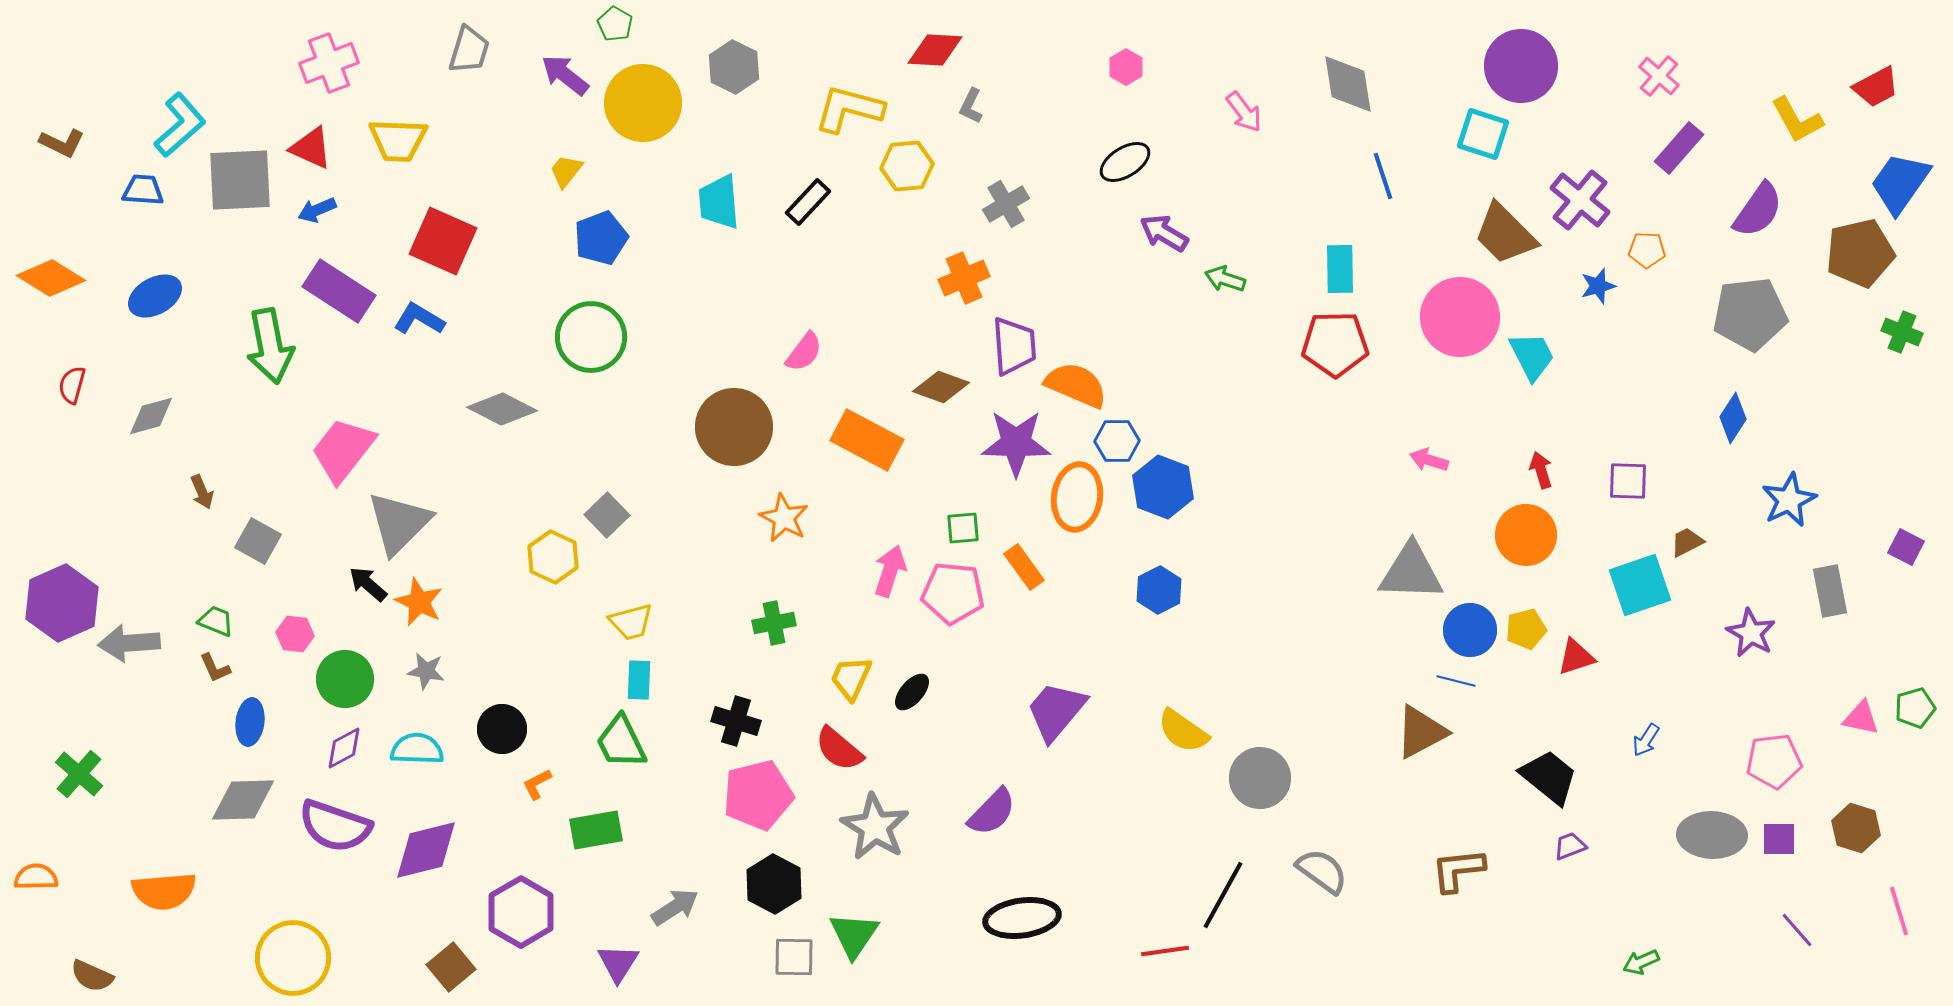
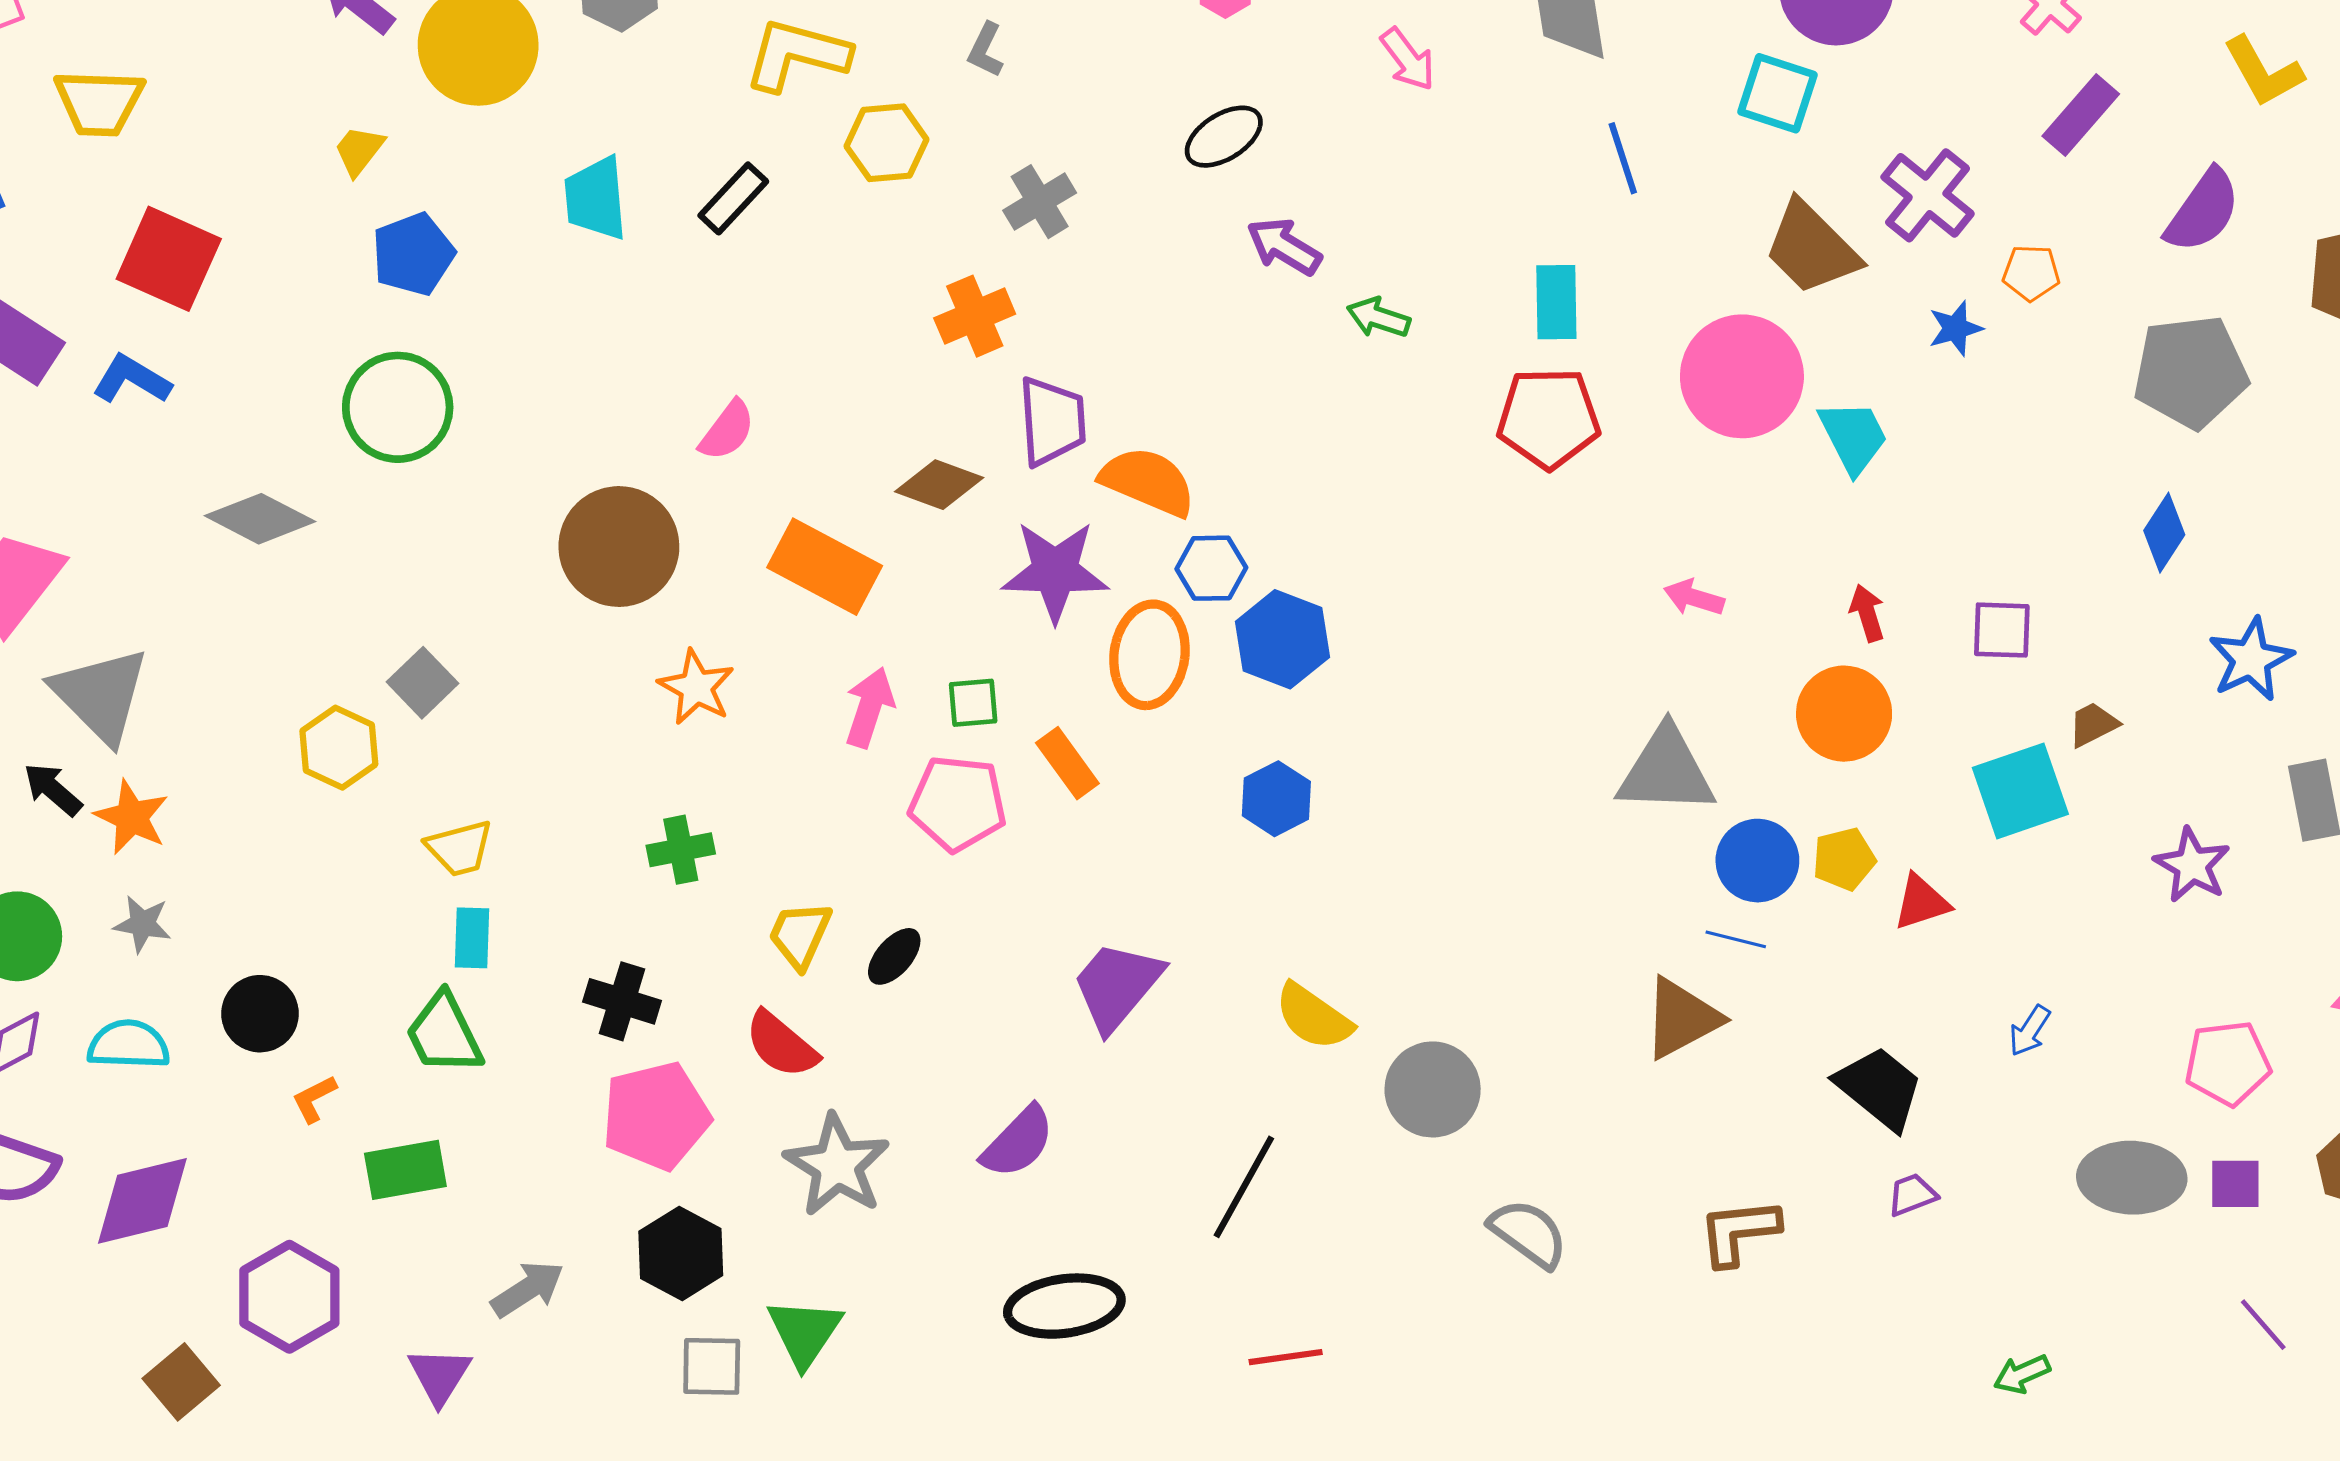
gray triangle: (399, 523) -> (101, 695), turned -30
pink arrow: (890, 571) -> (869, 707), moved
black line: (1223, 895) -> (1244, 1187), moved

